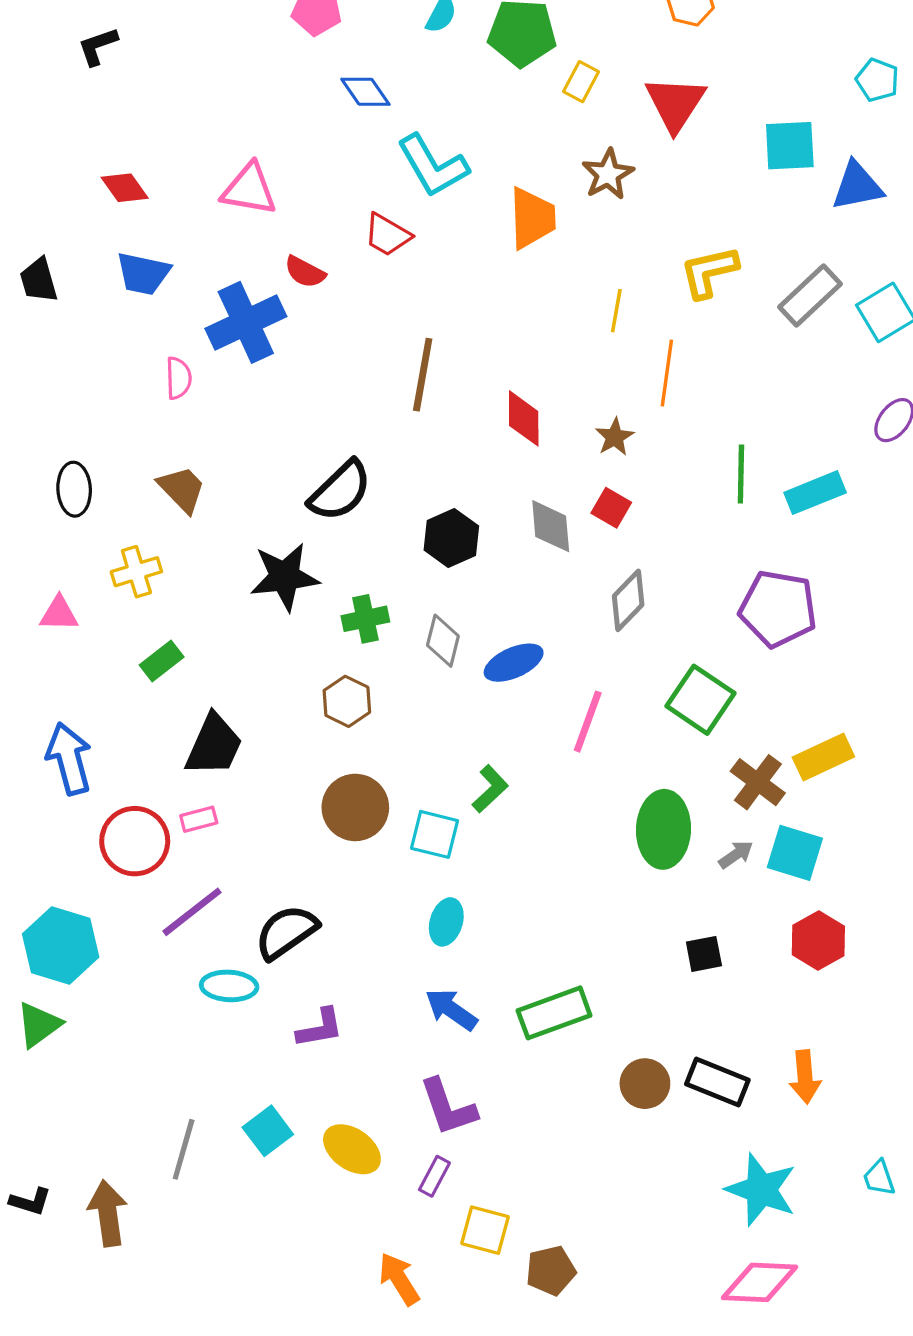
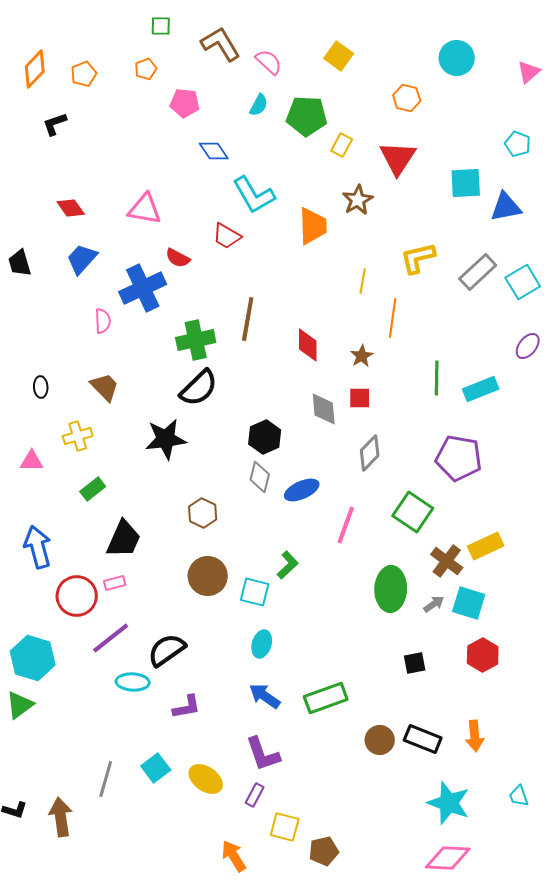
blue trapezoid: (143, 274) -> (82, 259), turned 120
black ellipse: (74, 489) -> (41, 387), size x0.7
red square: (611, 508) -> (360, 398), turned -30
black hexagon: (451, 538) -> (265, 437), moved
green cross: (365, 619) -> (196, 340), moved, size x1.4

